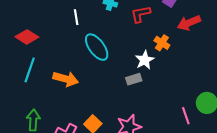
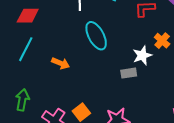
red diamond: (27, 37) -> (28, 16), turned -40
orange arrow: (66, 79) -> (61, 63), size x0.7

